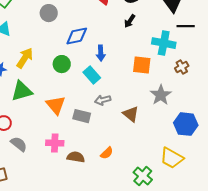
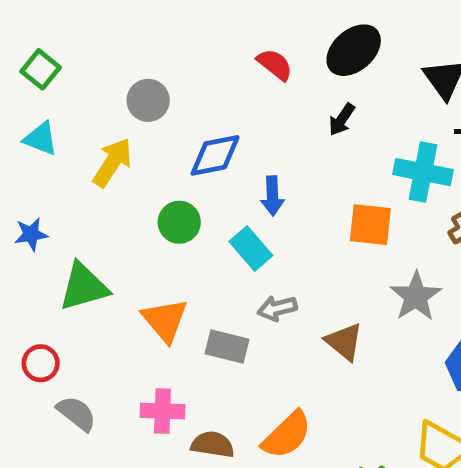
yellow arrow: (25, 58) -> (112, 163), moved
orange semicircle: (107, 153) -> (287, 435), size x1.6

